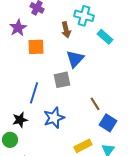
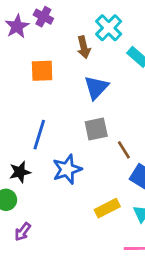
cyan cross: (84, 16) -> (109, 28), turned 30
purple star: (18, 28) -> (17, 26), moved
gray square: (62, 80) -> (96, 129), moved

